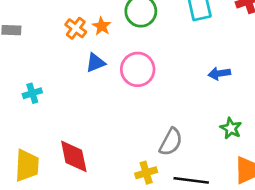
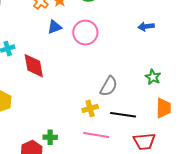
blue arrow: (219, 73) -> (146, 26), moved
red diamond: (74, 156) -> (34, 66), moved

